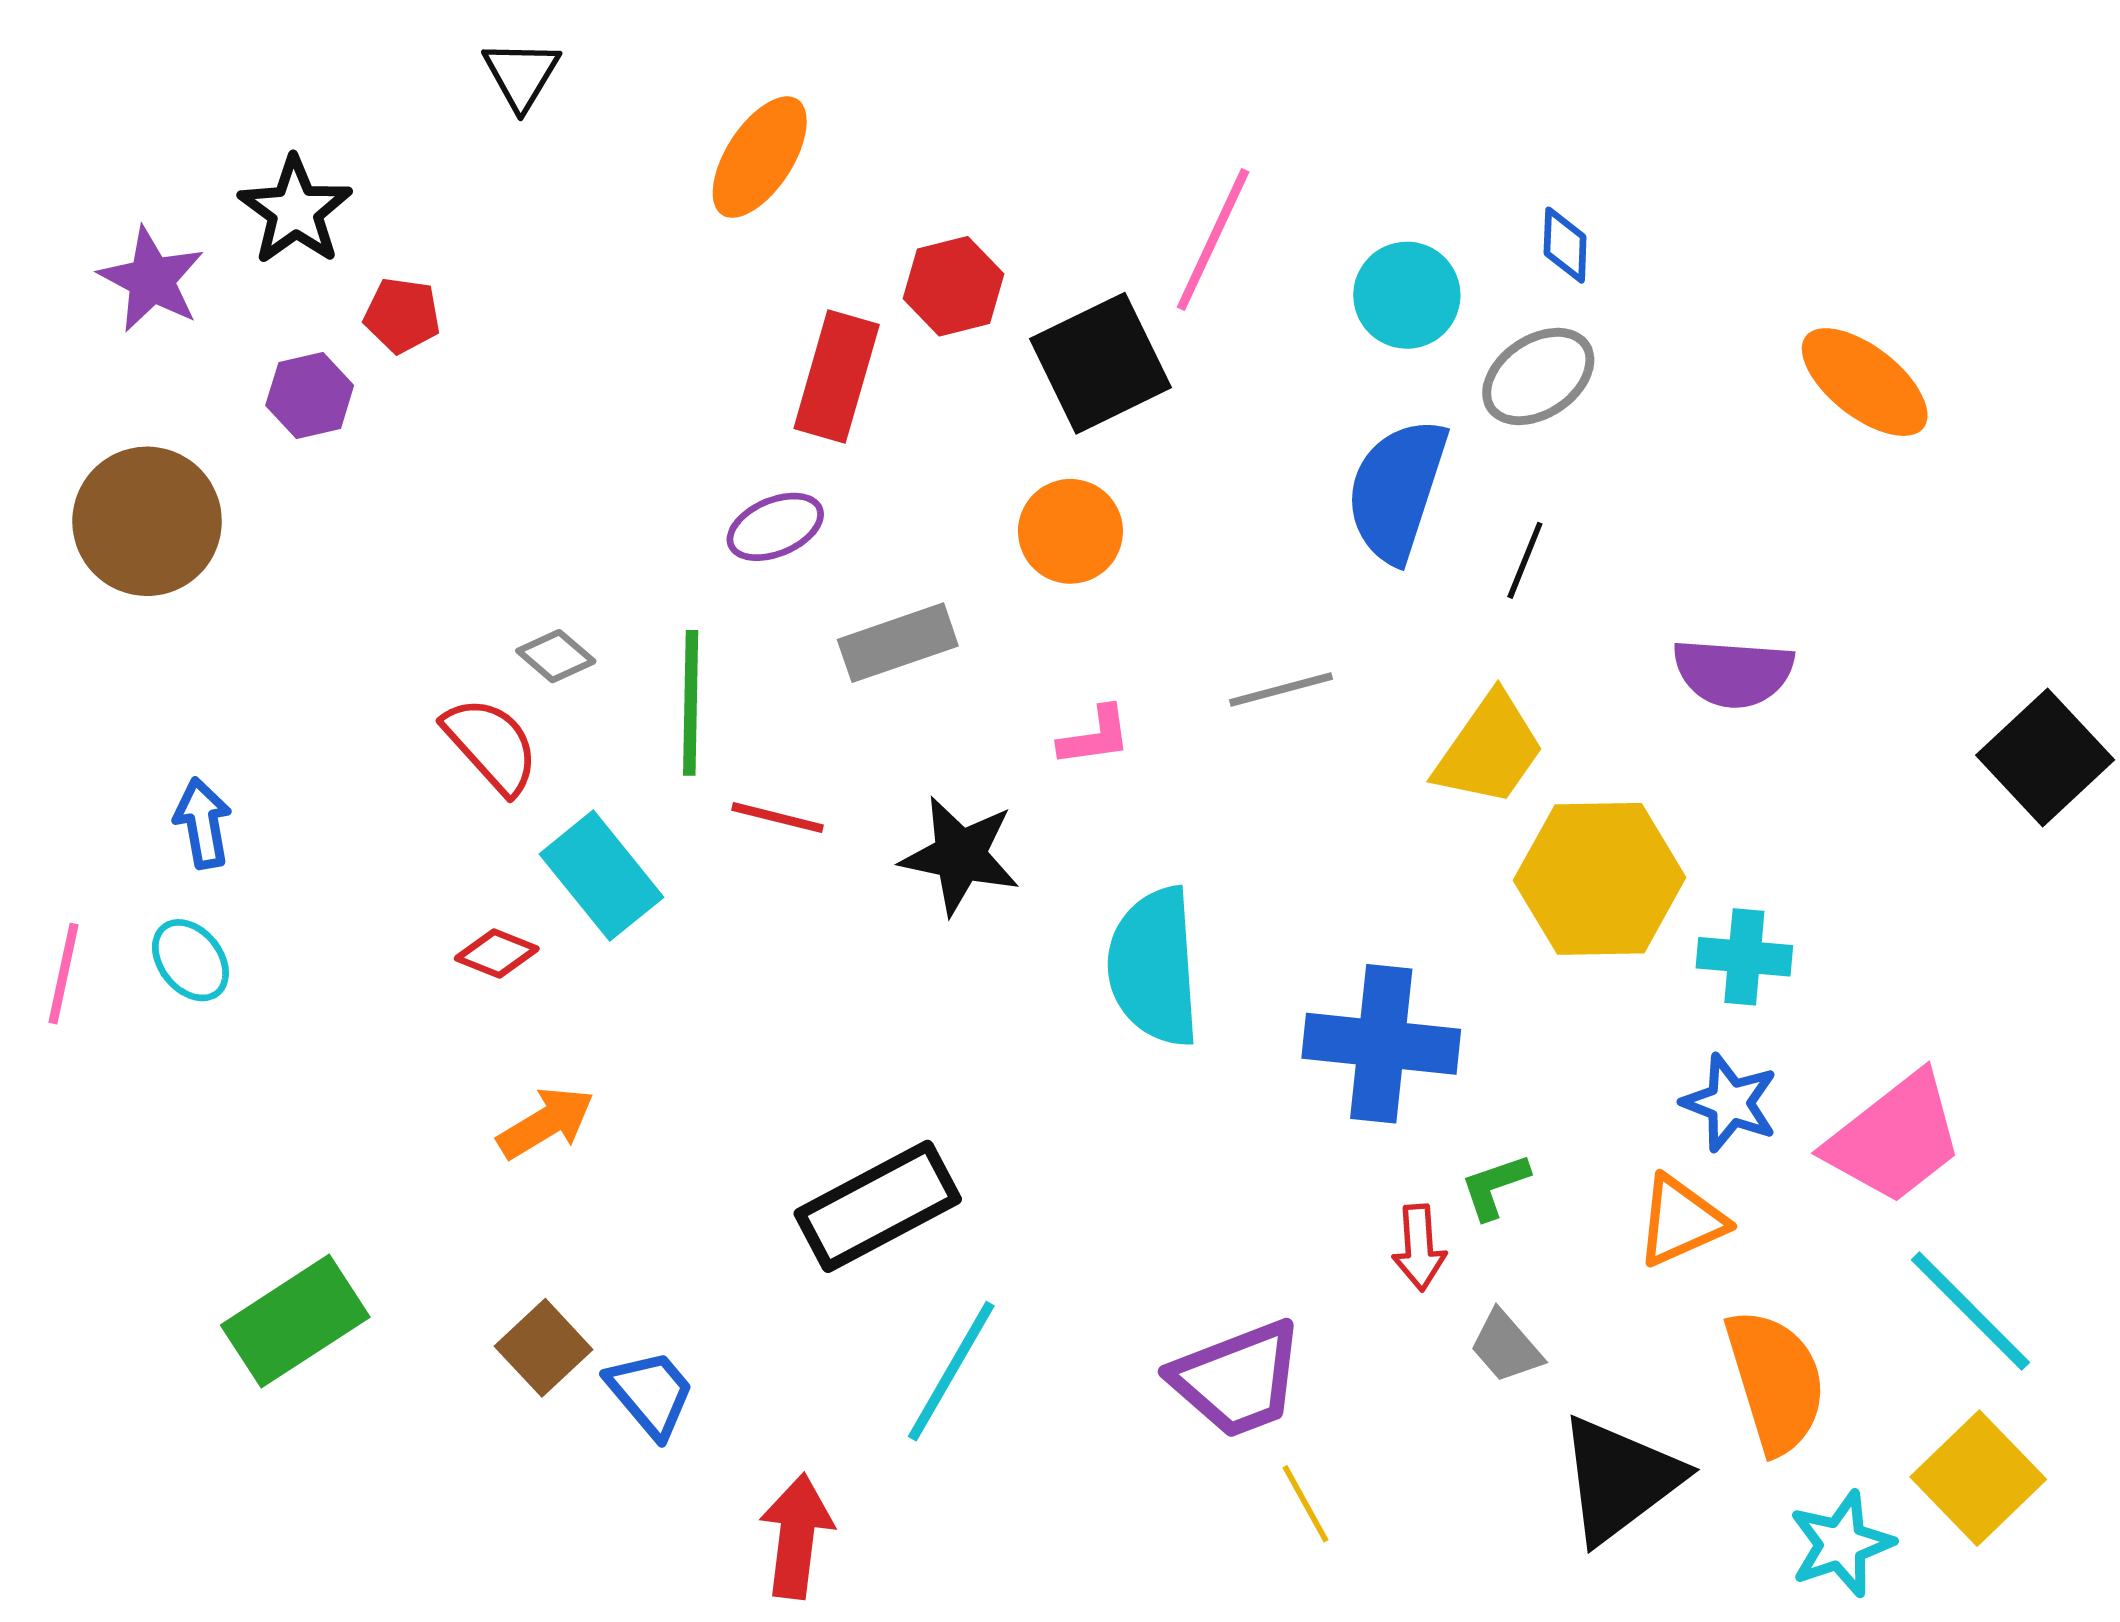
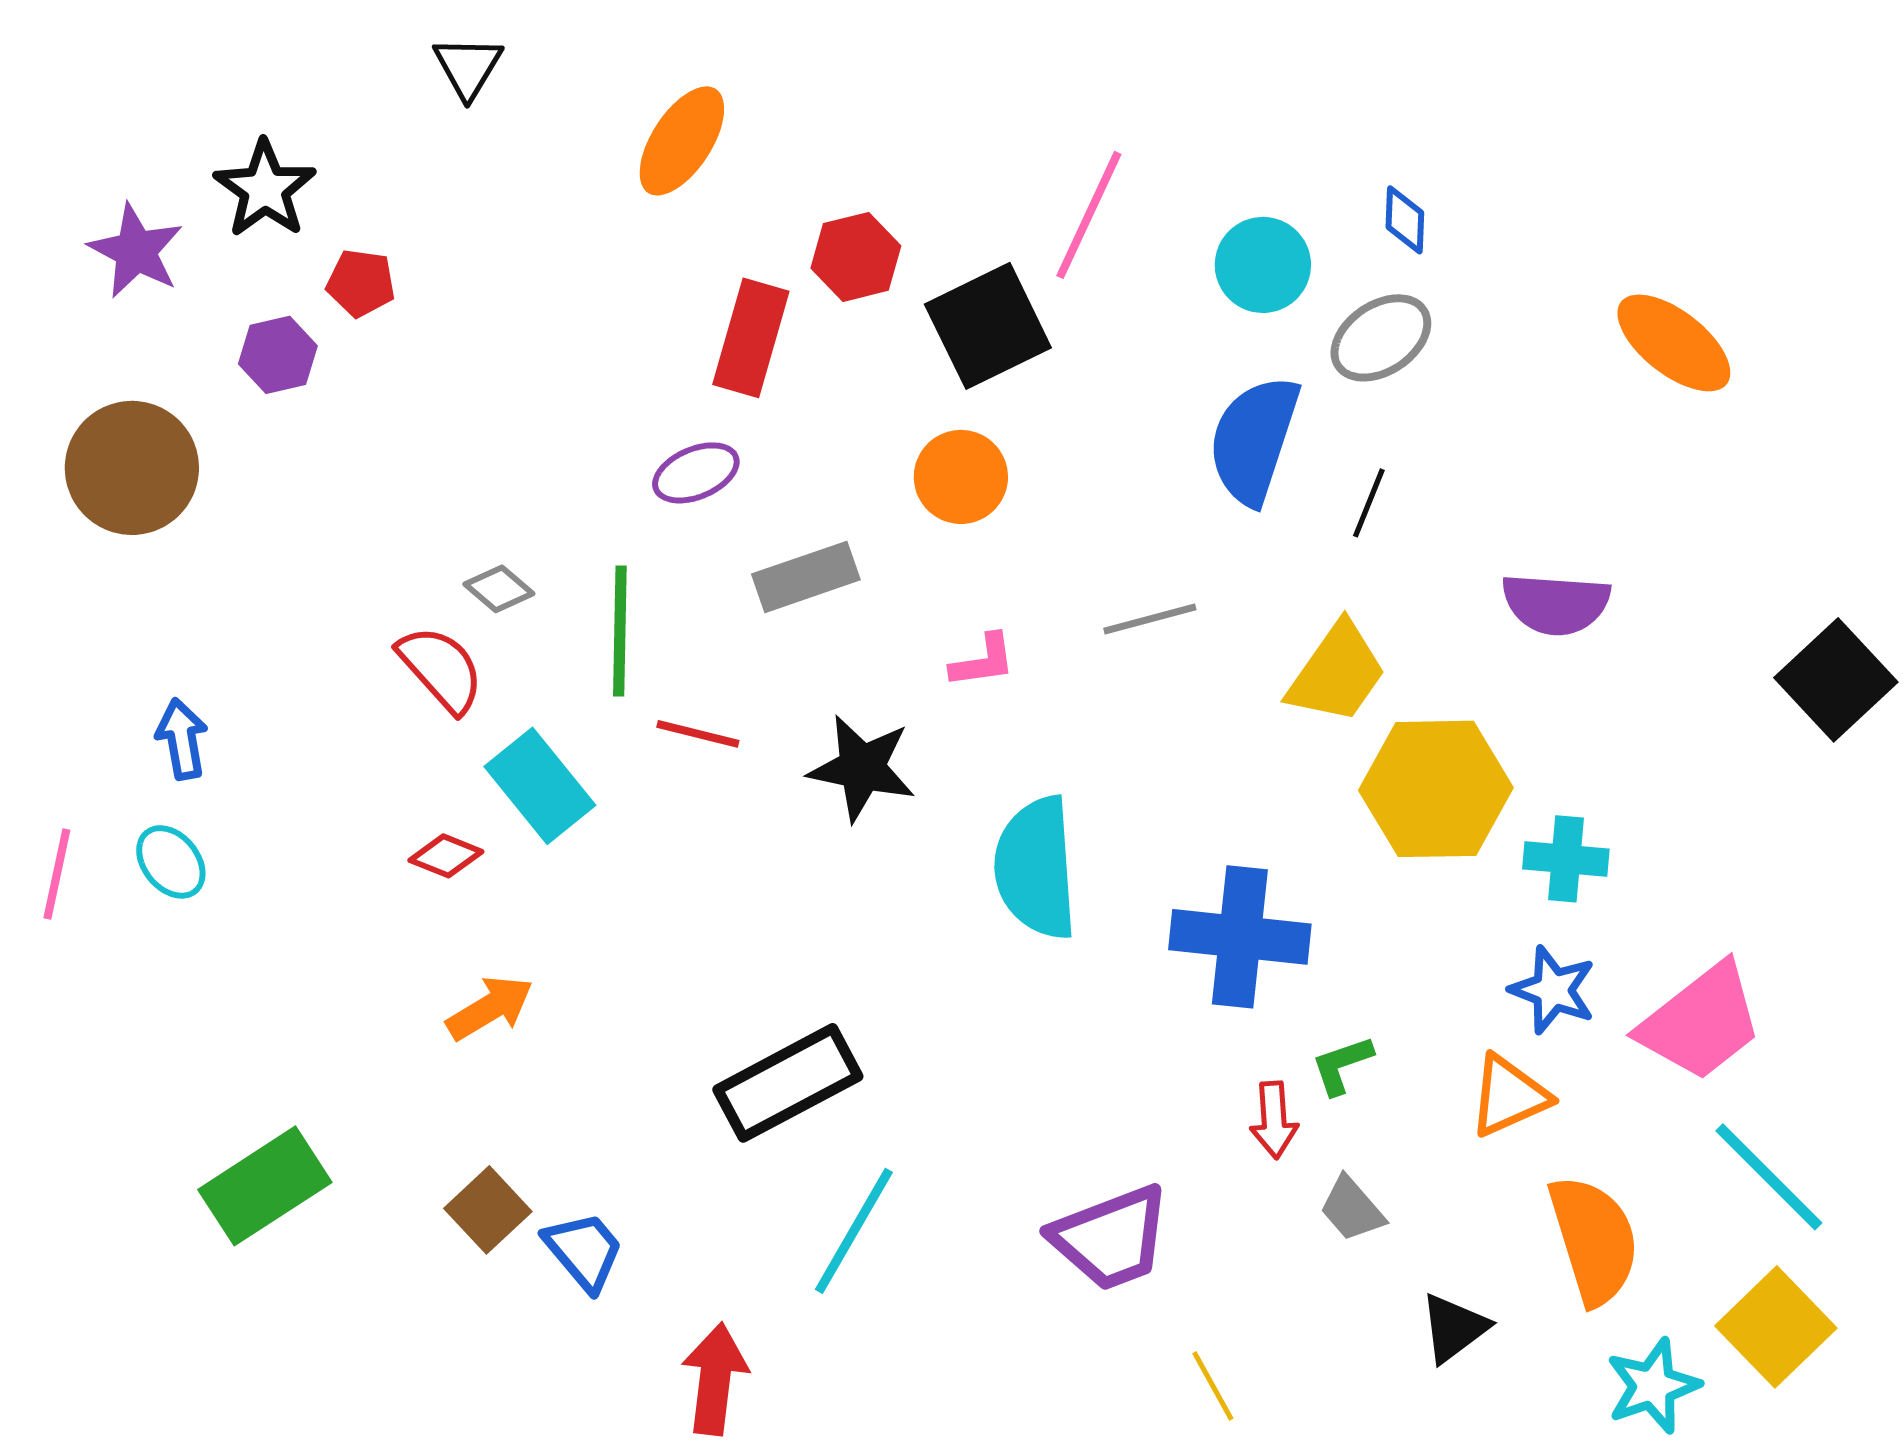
black triangle: (1620, 1479) -> (1454, 1328), size x0.6
yellow line: (1305, 1504) -> (1213, 1386), moved

